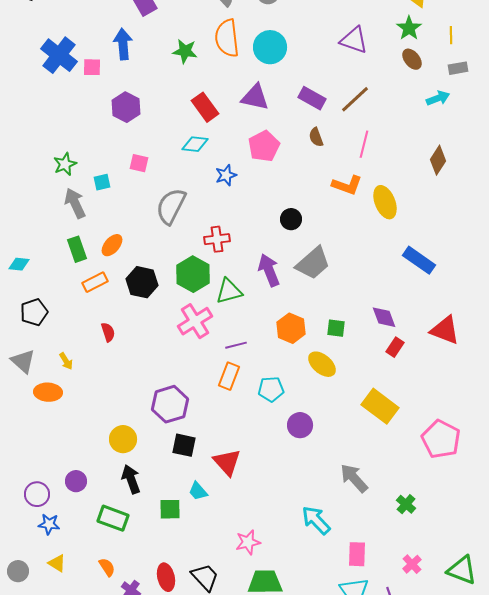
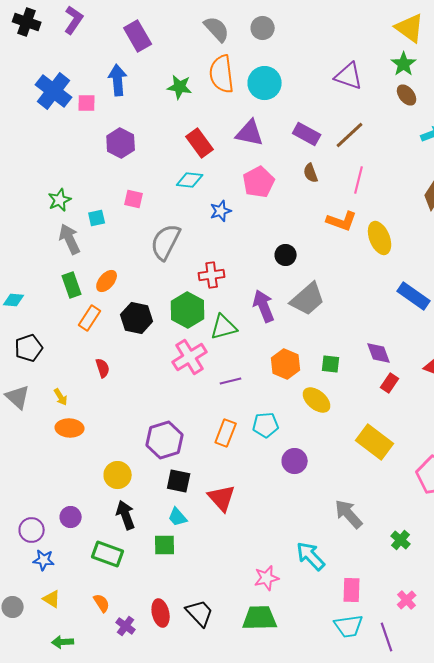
orange rectangle: (95, 282) -> (90, 318), turned -30
orange rectangle: (229, 376) -> (226, 433), moved
orange ellipse: (48, 392) -> (70, 428), moved
cyan trapezoid: (198, 491) -> (178, 517), moved
pink star: (248, 542) -> (267, 578), moved

